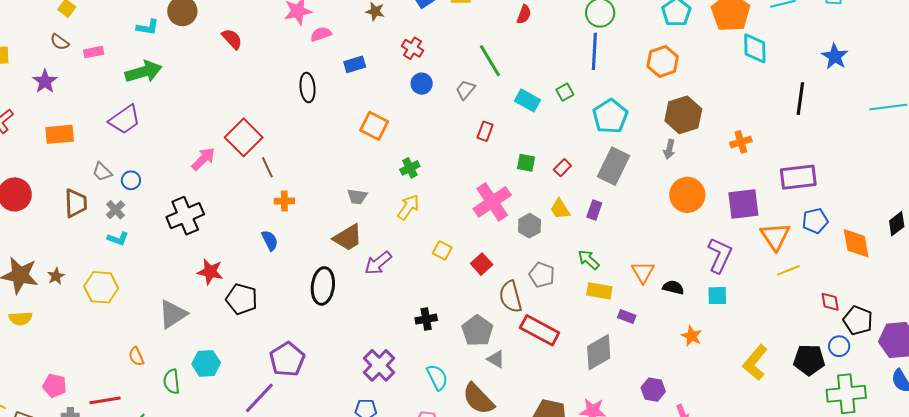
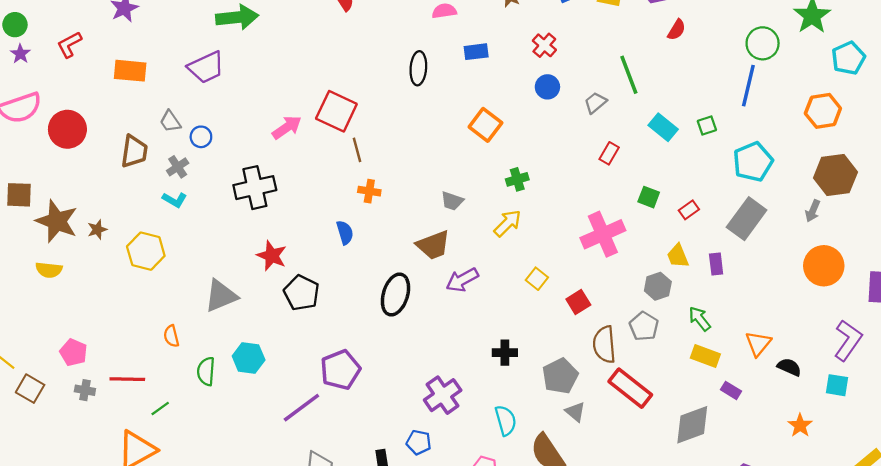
red square: (244, 137) -> (336, 111), turned -30
purple rectangle: (594, 210) -> (716, 264), turned -36
gray hexagon: (529, 226) -> (658, 286), moved

